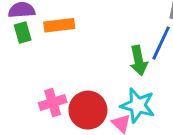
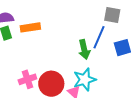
cyan star: (138, 105) -> (85, 80), turned -30

